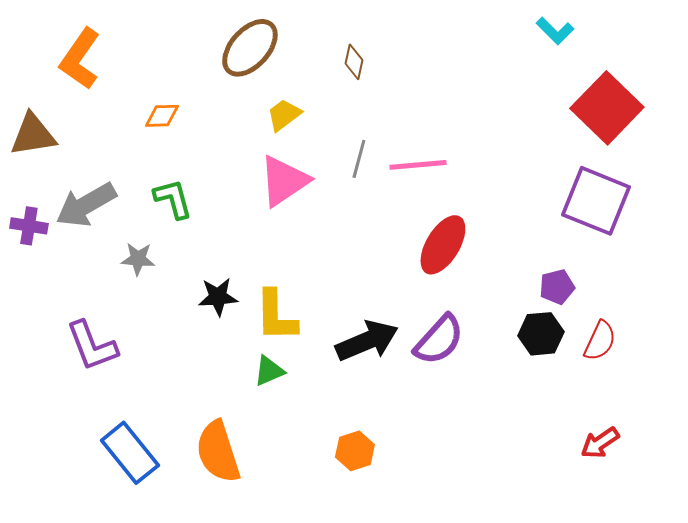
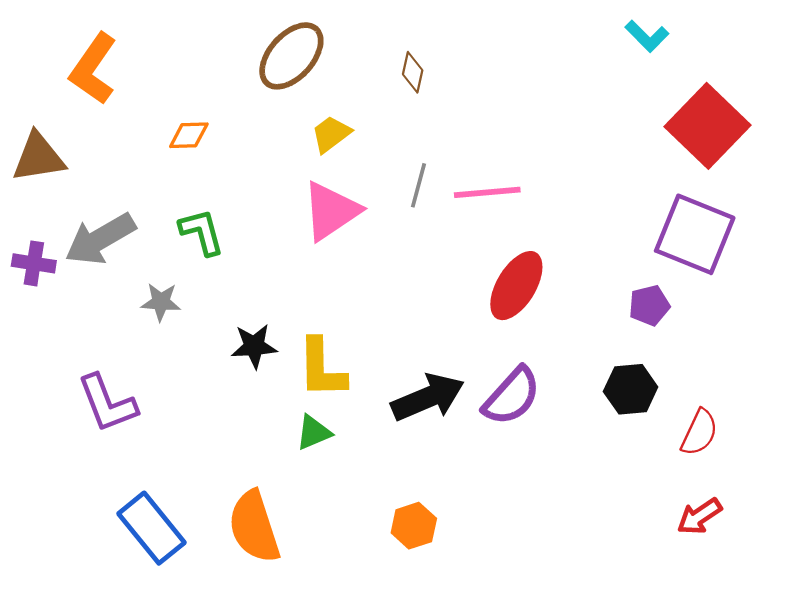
purple pentagon: (557, 287) -> (649, 305), moved
red semicircle: (600, 341) -> (699, 432), moved

